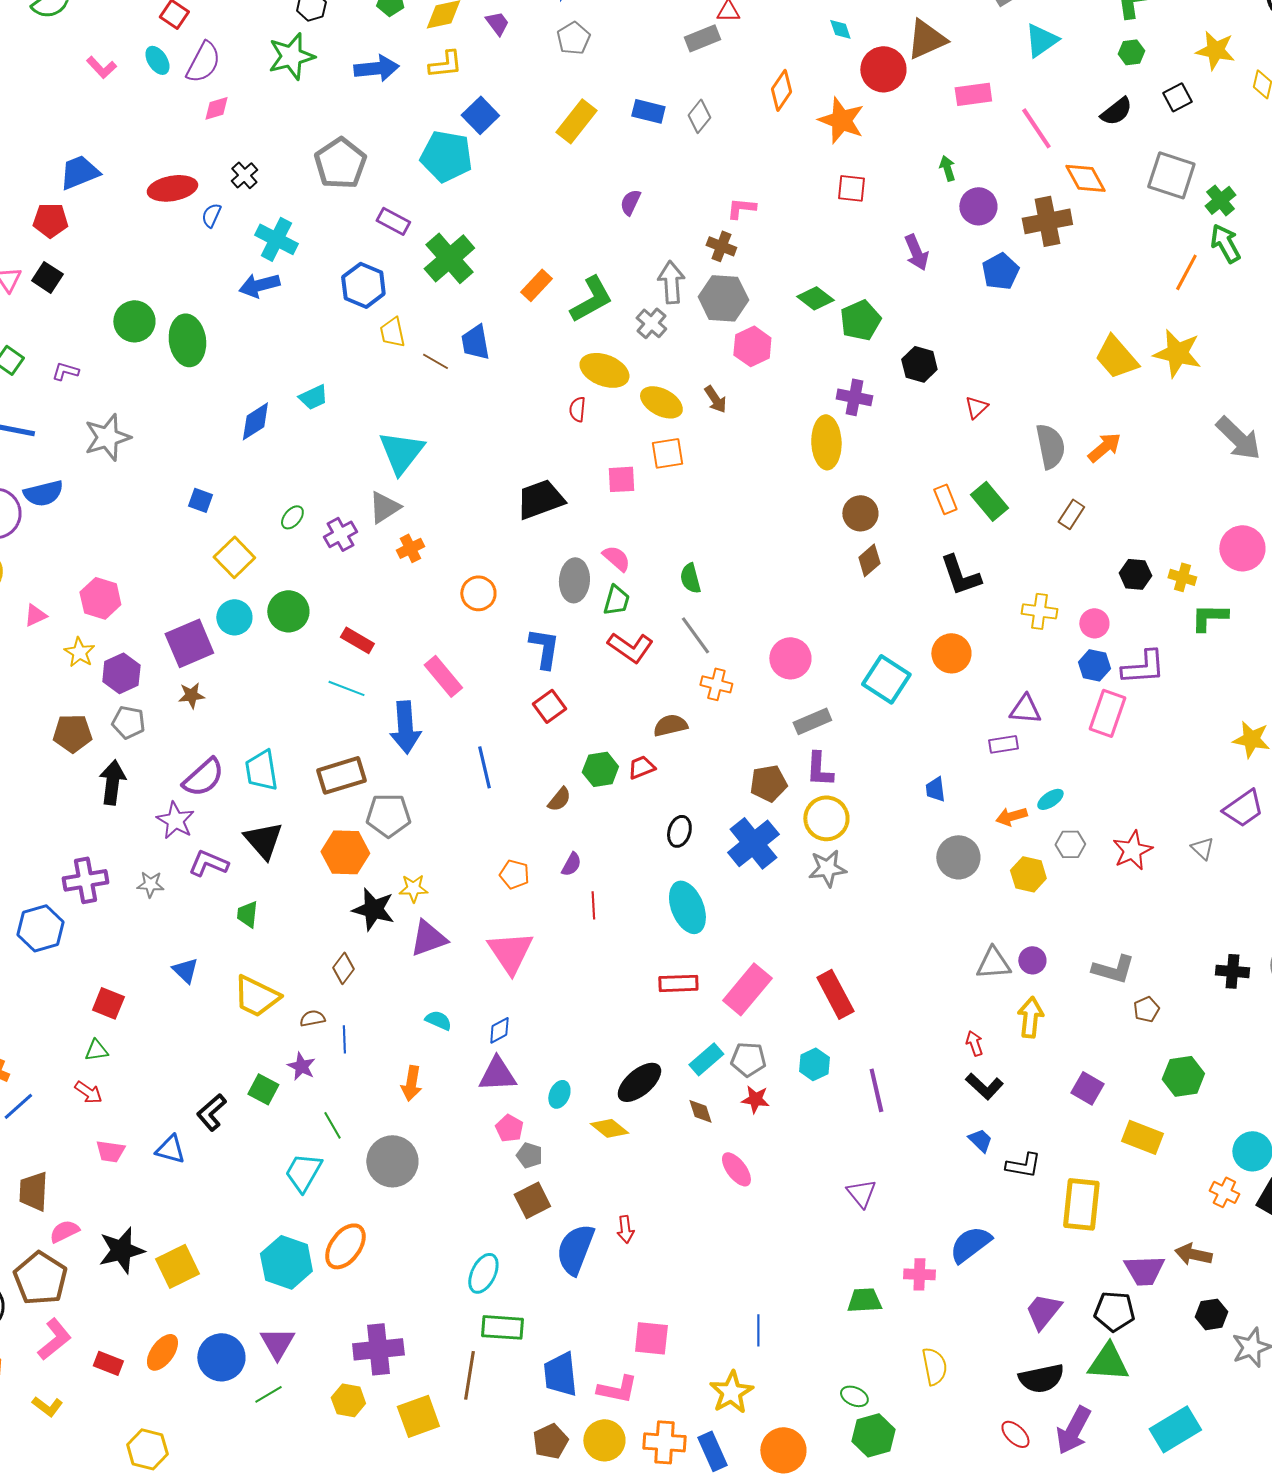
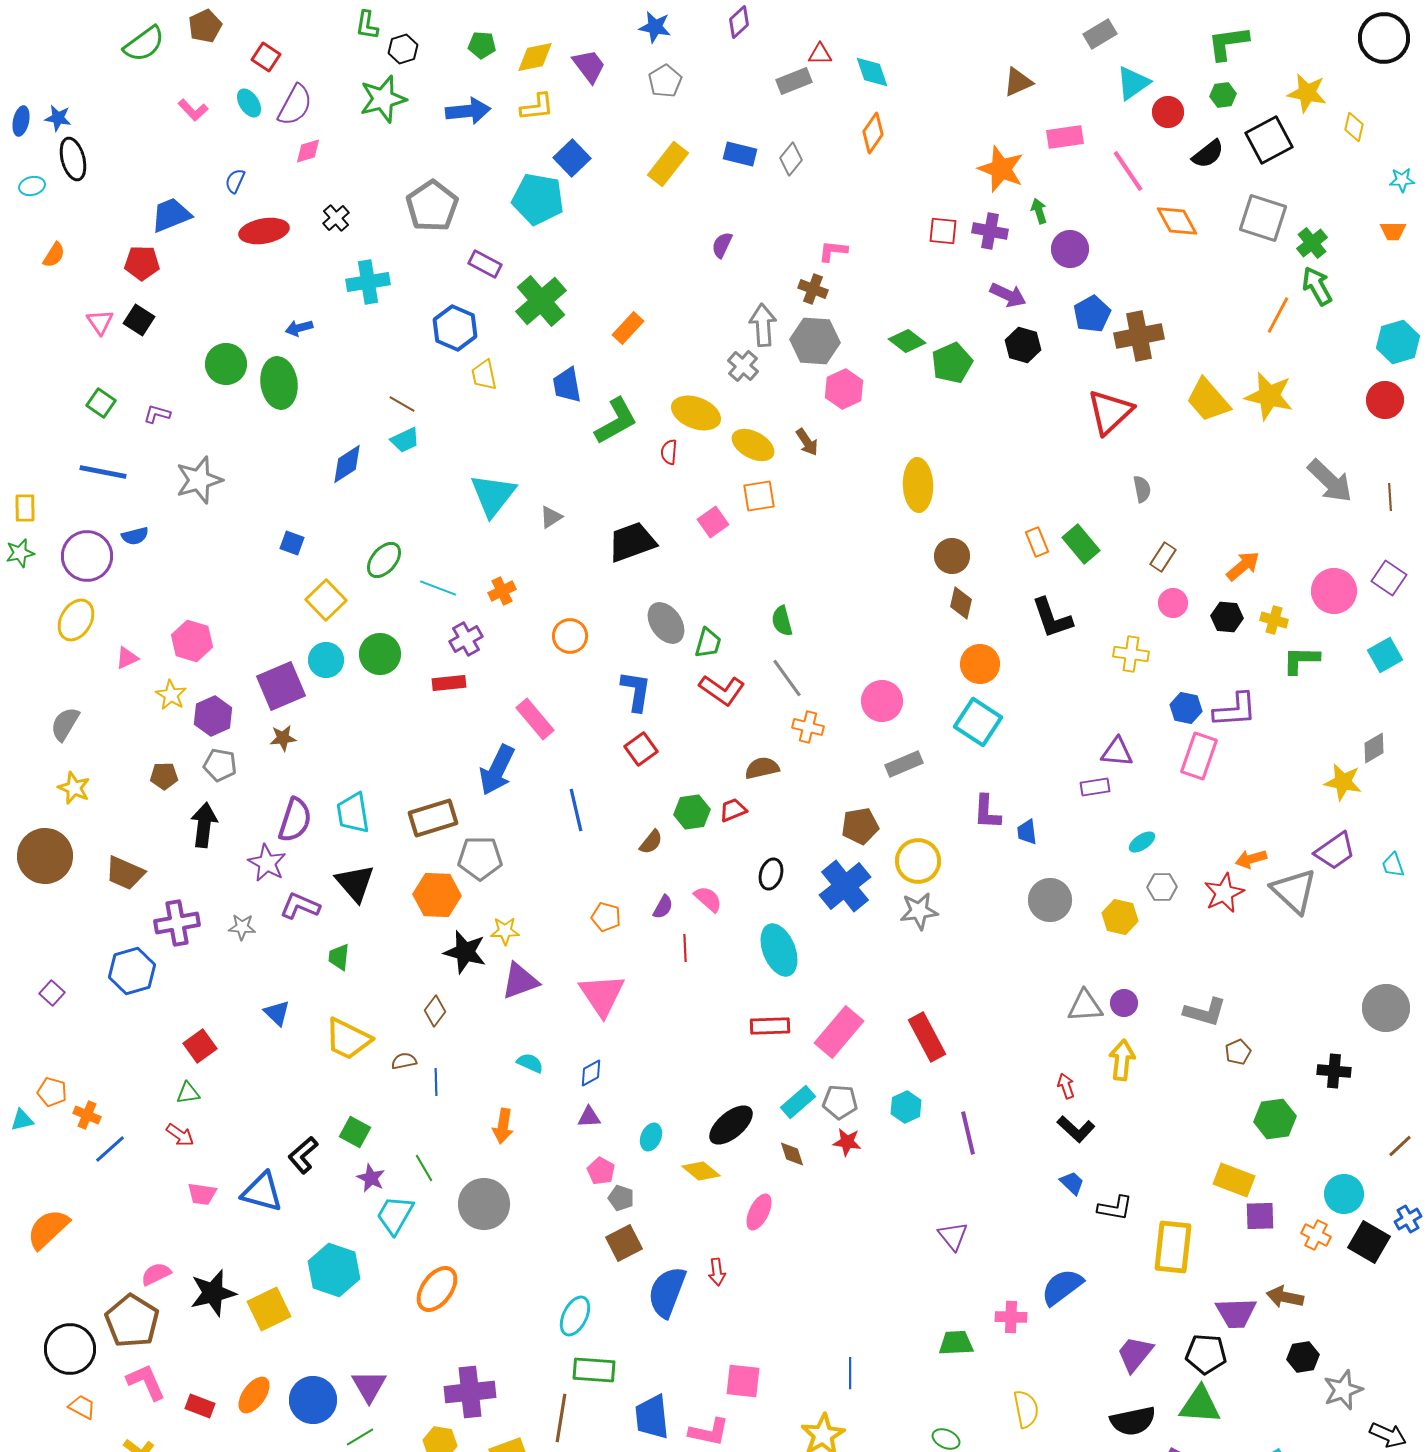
purple trapezoid: (497, 23) -> (589, 66), size x1.4
cyan diamond: (840, 29) -> (872, 72), moved, size x1.5
brown triangle: (926, 39) -> (1018, 82), size x0.7
red circle: (883, 69) -> (1168, 112), moved, size x0.7
black square: (1177, 97) -> (1269, 140), size x1.6
orange star: (841, 120) -> (1001, 169), moved
blue semicircle: (211, 215) -> (235, 181), moved
brown cross: (1047, 221) -> (1139, 336), moved
cyan cross: (276, 239) -> (368, 282), turned -36
purple arrow: (916, 252) -> (1008, 295), turned -42
blue arrow: (259, 285) -> (299, 328), moved, size x0.7
green L-shape: (591, 299) -> (616, 421), moved
brown line: (435, 361) -> (402, 404), moved
black hexagon: (919, 364) -> (1023, 345), moved
purple cross: (854, 397) -> (990, 231), moved
red triangle: (976, 407) -> (1110, 412), moved, size x2.0
gray semicircle: (1050, 446) -> (1142, 489), size x0.6
orange arrow: (1104, 447) -> (1243, 566), moved
pink square: (621, 479) -> (713, 522), turned -32
blue semicircle: (43, 493) -> (135, 536), size x0.7
gray triangle: (384, 507) -> (551, 517), moved, size x0.7
green ellipse: (292, 517) -> (384, 560), size x1.5
purple cross: (340, 534) -> (466, 639), moved
pink semicircle: (616, 558) -> (708, 899), moved
brown diamond: (869, 560) -> (961, 603), turned -36
gray ellipse: (574, 580) -> (666, 623), turned -39
pink circle: (1094, 623) -> (1173, 603), moved
red rectangle: (357, 640) -> (449, 683), turned -36
orange circle: (951, 653) -> (980, 664), moved
cyan line: (346, 688) -> (438, 588), moved
blue arrow: (405, 727) -> (497, 770), turned 30
brown pentagon: (72, 733) -> (164, 776), size x0.7
purple L-shape: (819, 769) -> (987, 812), moved
purple semicircle: (203, 777) -> (295, 820), turned -30
orange arrow: (1011, 816) -> (1251, 859), moved
gray triangle: (1202, 848) -> (1294, 891), size x2.0
black cross: (1232, 971) -> (1334, 1071), moved
red square: (108, 1003) -> (200, 1046), turned 32
purple star: (301, 1066) -> (371, 1178), moved
purple triangle: (497, 1074) -> (589, 1117), size x0.6
purple square: (1087, 1088) -> (1260, 1216), moved, turned -32
blue triangle: (170, 1149) -> (262, 1192), size x1.4
pink ellipse: (736, 1169) -> (759, 1212), moved, turned 63
brown trapezoid: (33, 1191) -> (125, 873), moved, turned -69
cyan hexagon: (286, 1262) -> (334, 1270), moved
pink L-shape: (54, 1339) -> (146, 1382), turned -75

